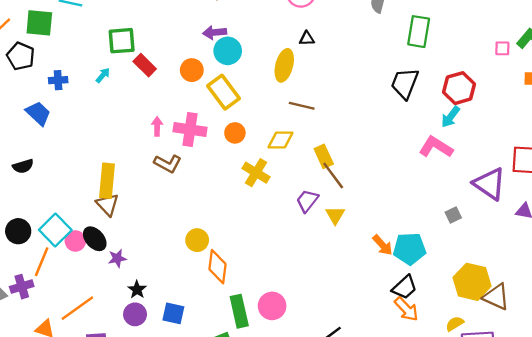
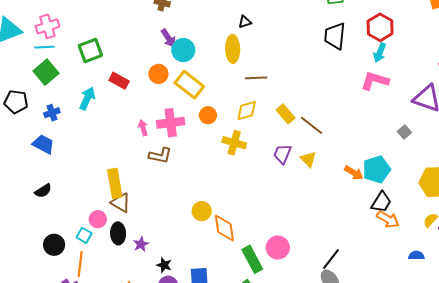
green square: (39, 23) -> (46, 72), moved, turned -30
purple arrow: (215, 32) -> (168, 38), turned -102
green square: (122, 41) -> (90, 50), moved
cyan arrow: (103, 75) -> (87, 98), size x1.6
brown line: (333, 175) -> (312, 125), moved
cyan square: (55, 230) -> (84, 235), size x0.6
black ellipse: (95, 239) -> (118, 233), turned 55
pink circle: (75, 241) -> (98, 219), moved

